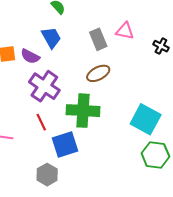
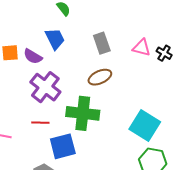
pink triangle: (125, 31) -> (142, 48), moved
red line: (41, 122) -> (40, 123), turned -66

